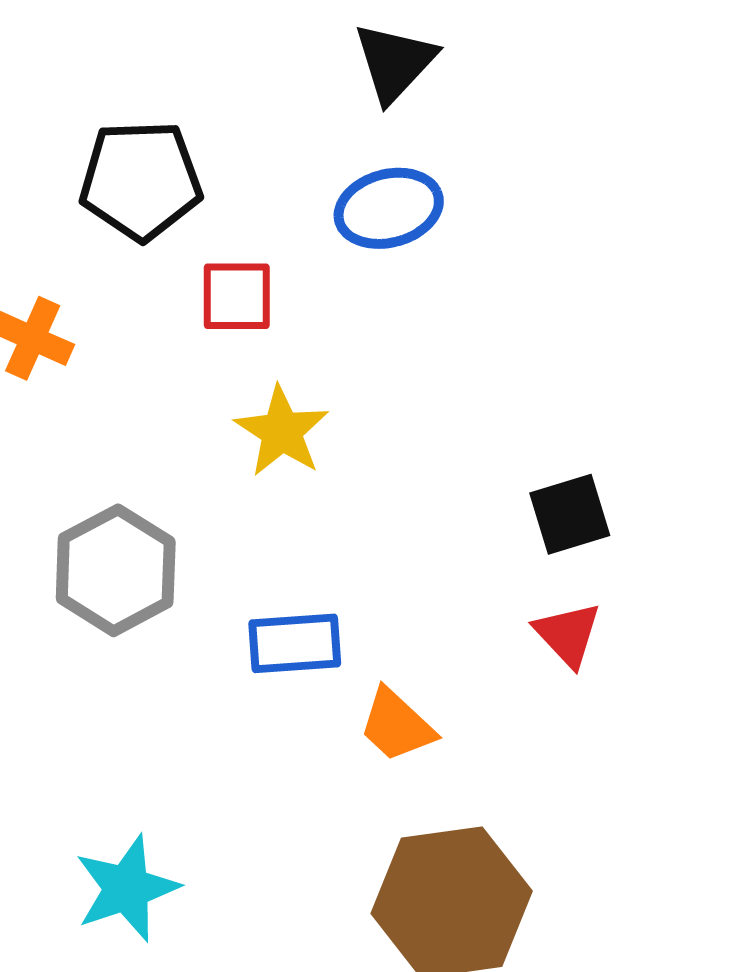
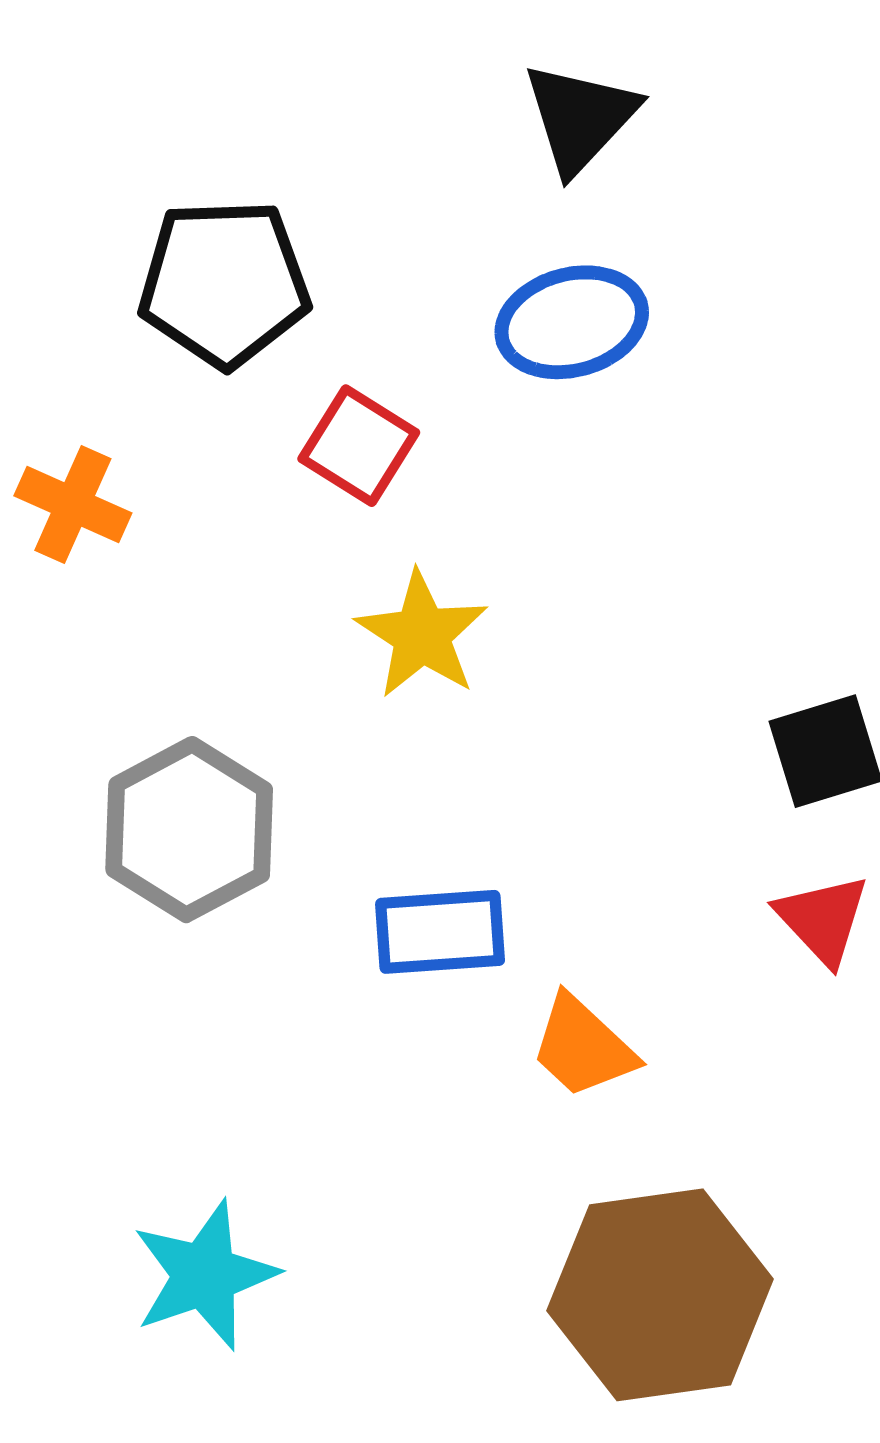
red square: (237, 296) -> (359, 446), turned 32

